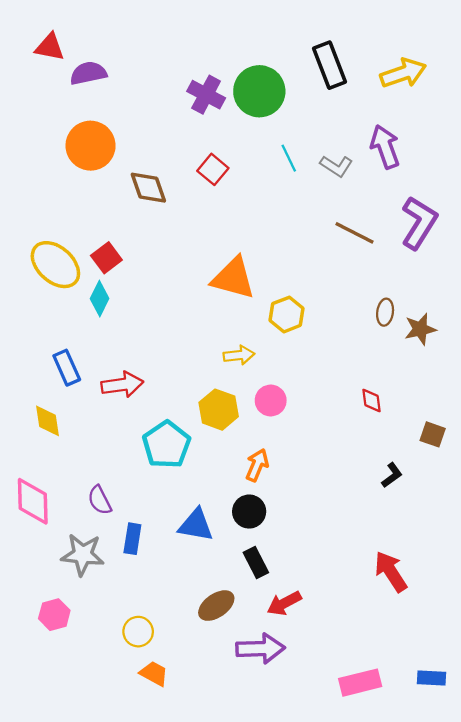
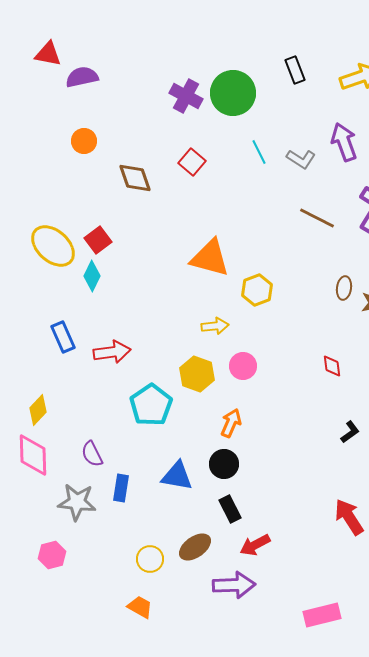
black rectangle: (330, 65) -> (295, 70), size x0.7
orange circle: (91, 146) -> (84, 141), size x0.6
yellow diamond: (47, 421) -> (38, 410), moved, turned 52
yellow circle: (138, 632) -> (150, 559), moved

